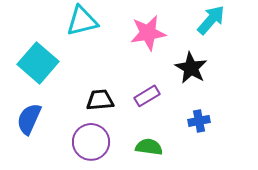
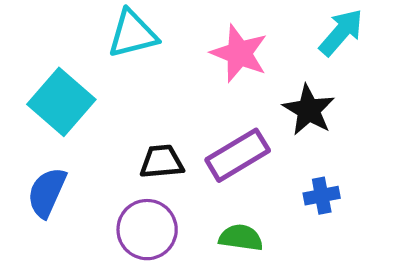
pink star: (148, 33) -> (239, 53), turned 30
purple rectangle: (147, 96) -> (238, 155), size x1.5

